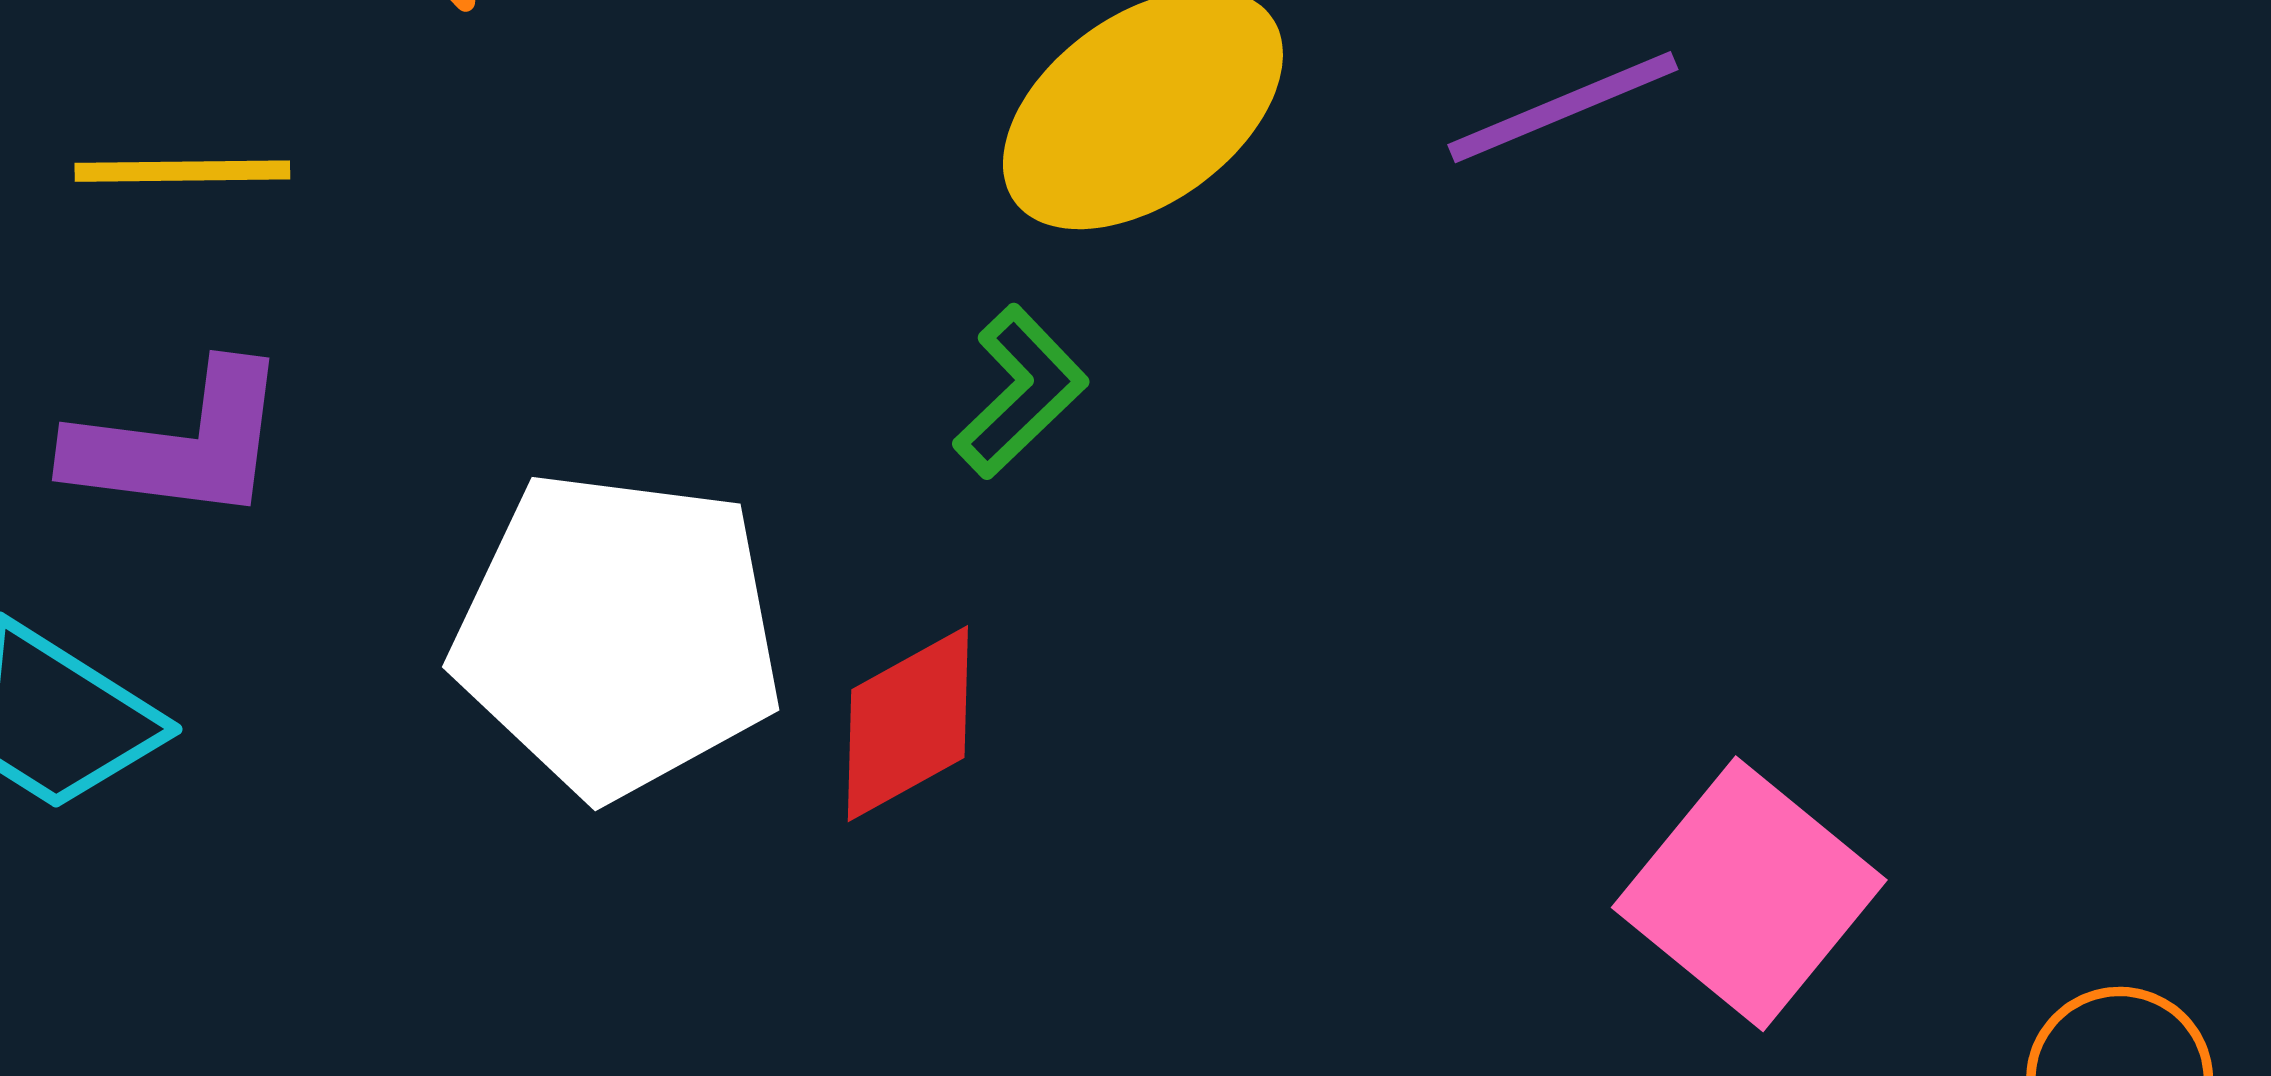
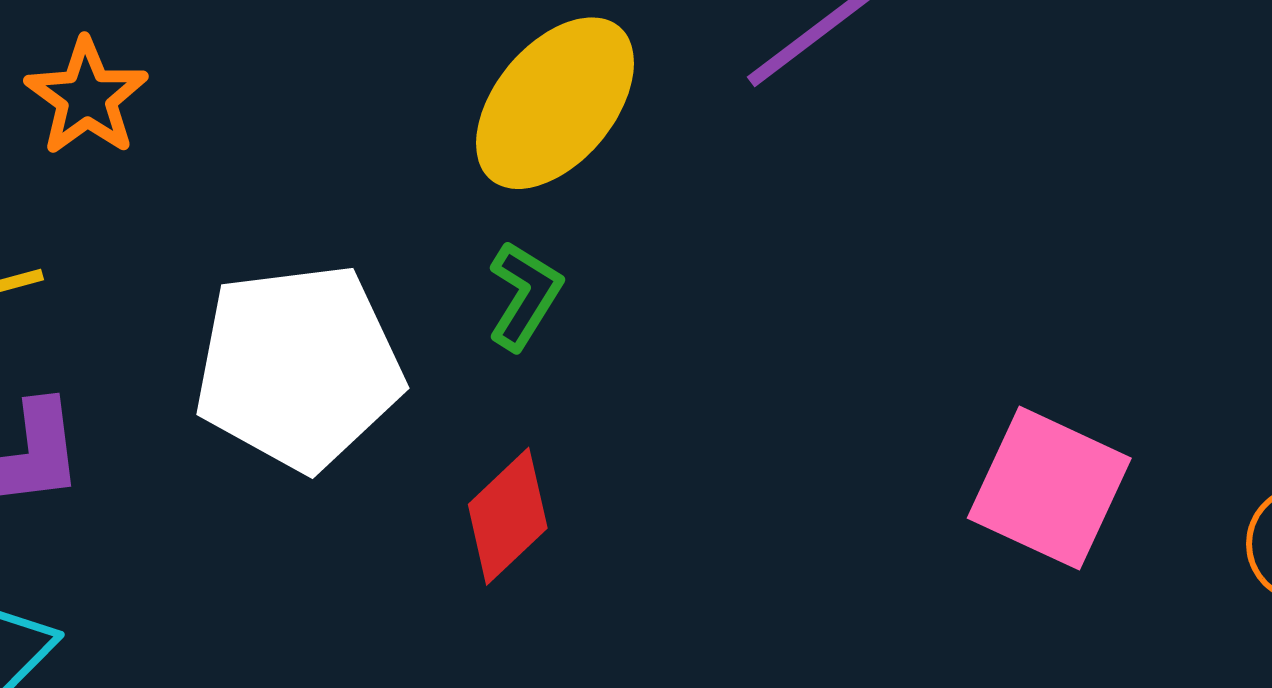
white pentagon: (618, 634) -> (299, 367), moved

